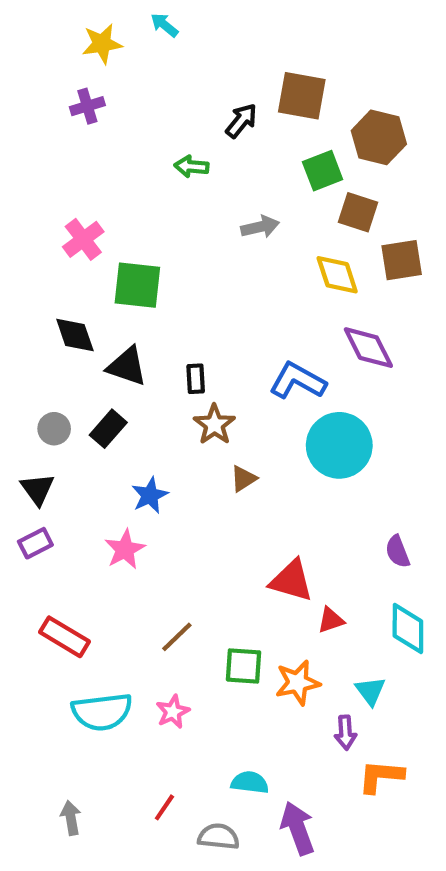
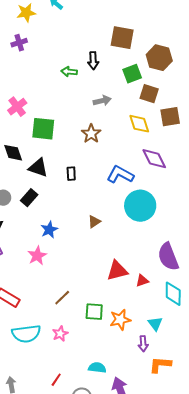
black arrow: (241, 121) -> (93, 61), moved, turned 138
brown star: (214, 425) -> (91, 134), moved
purple semicircle: (398, 552) -> (168, 257), size x1.8
red triangle: (291, 581) -> (117, 271), turned -30
red triangle: (331, 620) -> (142, 281), moved

